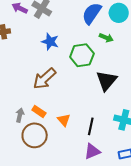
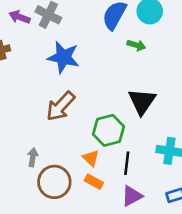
blue star: (50, 42) -> (63, 57), size x1.4
green hexagon: (82, 55) -> (108, 130), moved
orange rectangle: (39, 111) -> (94, 182), moved

